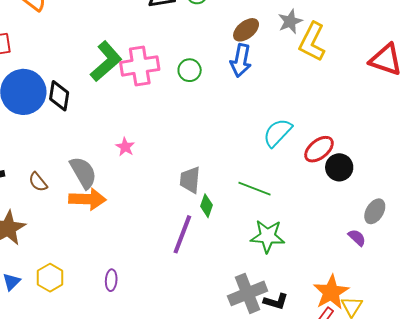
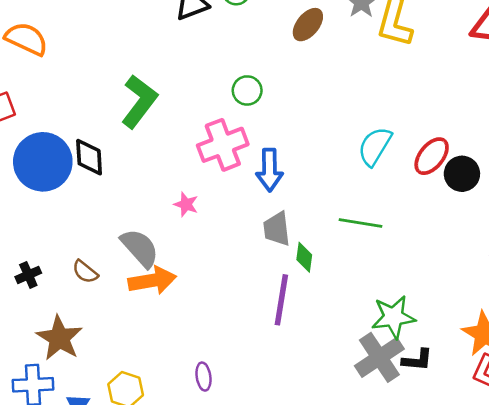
blue arrow: (241, 60) -> (269, 170), moved
pink cross: (140, 66) -> (223, 145), moved
green star: (268, 236) -> (393, 317), moved

